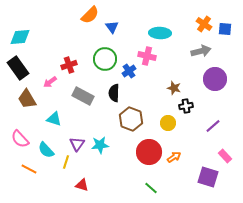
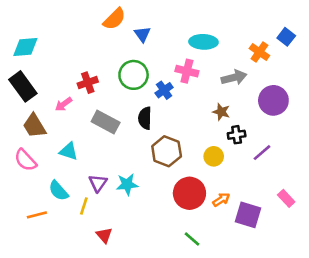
orange cross: (204, 24) -> (259, 52), moved
blue square: (225, 29) -> (286, 37), turned 32
gray arrow: (201, 51) -> (234, 77), moved
purple line: (213, 126) -> (262, 153), moved
pink semicircle: (20, 139) -> (25, 160), moved
orange line: (29, 169) -> (37, 215), turned -42
purple square: (208, 177) -> (248, 215), moved
red triangle: (82, 185) -> (104, 235), turned 32

